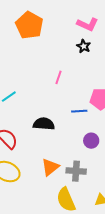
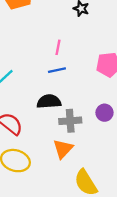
blue line: (79, 111) -> (57, 70), moved
gray cross: (76, 171) -> (70, 121), moved

